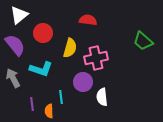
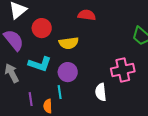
yellow semicircle: (70, 48) -> (69, 43), turned 66
pink cross: (96, 58) -> (123, 70), moved
purple circle: (83, 82) -> (68, 72), moved

